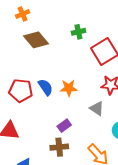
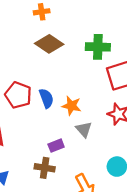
green cross: (78, 32) -> (98, 47), size x1.5
brown diamond: (36, 40) -> (49, 44), turned -30
gray triangle: (97, 108) -> (84, 129), moved

